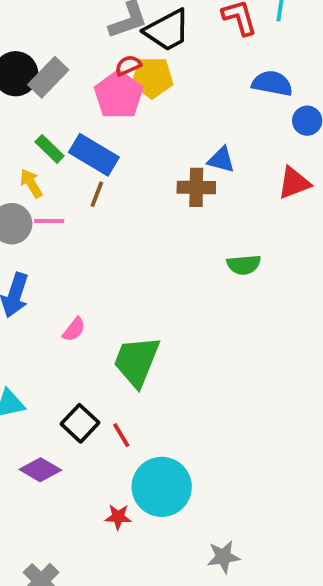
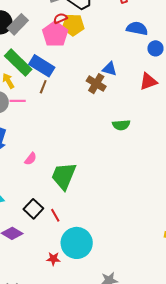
green rectangle: (50, 149) -> (18, 63), size x1.8
brown cross: (196, 187) -> (96, 84), turned 30

